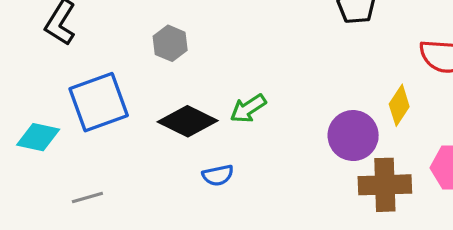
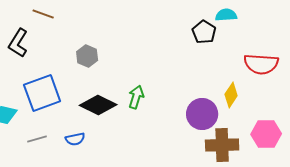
green arrow: (248, 108) -> (136, 97), turned 140
blue semicircle: (218, 175) -> (75, 139), moved
gray line: (87, 198) -> (37, 139), moved

